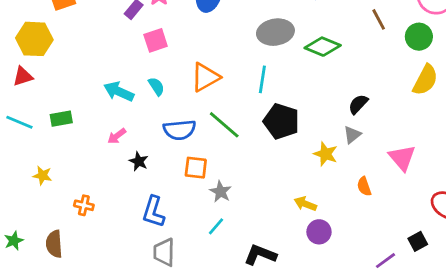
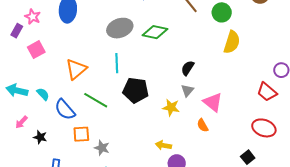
cyan semicircle: (156, 86) -> (43, 94), moved
blue semicircle: (180, 130) -> (65, 110), turned 65
pink triangle: (402, 158) -> (213, 102), moved

